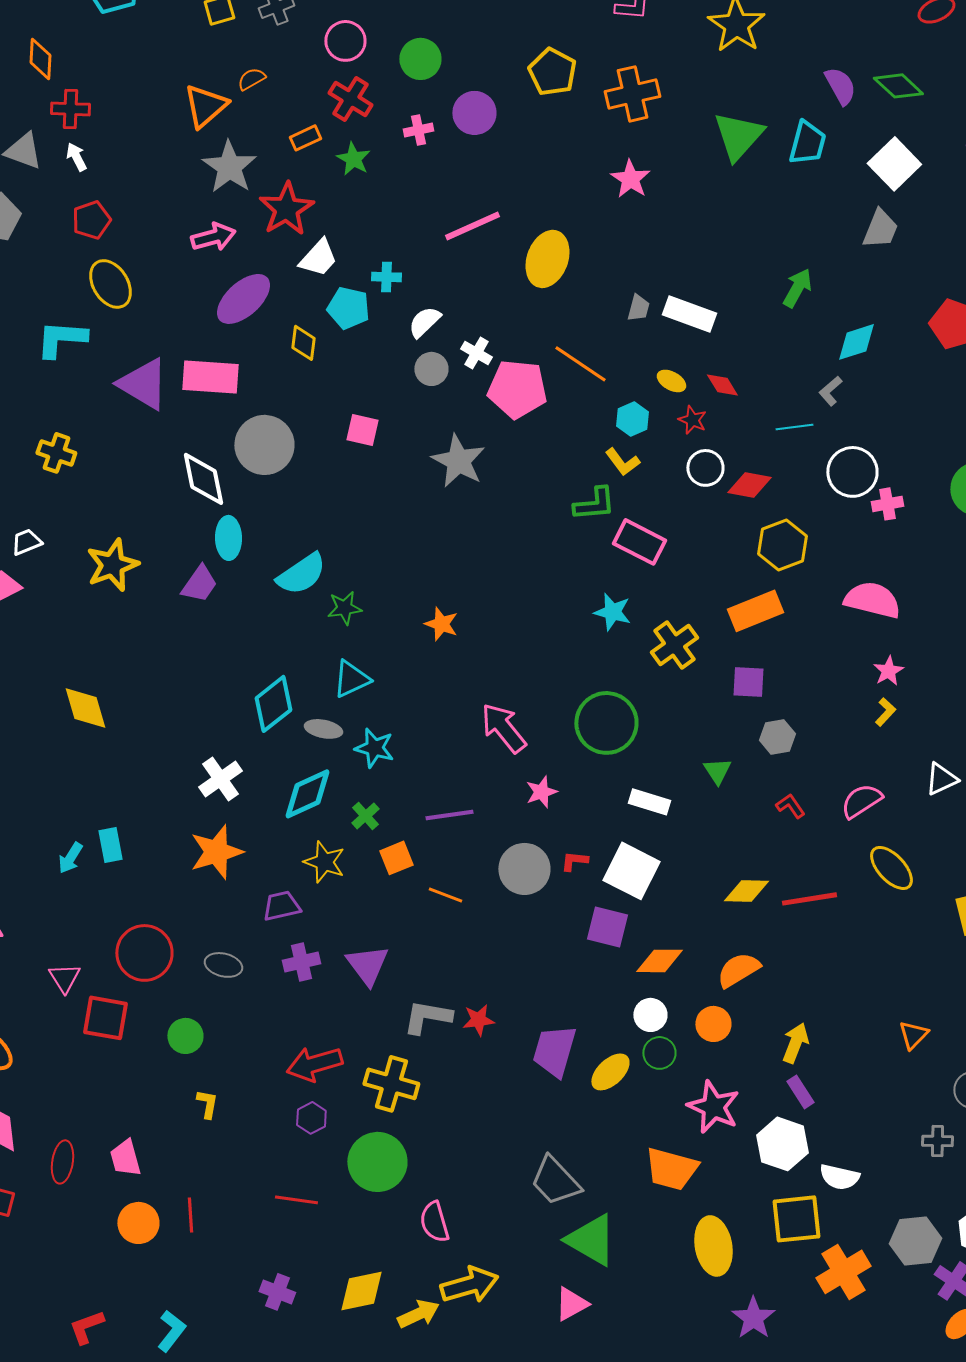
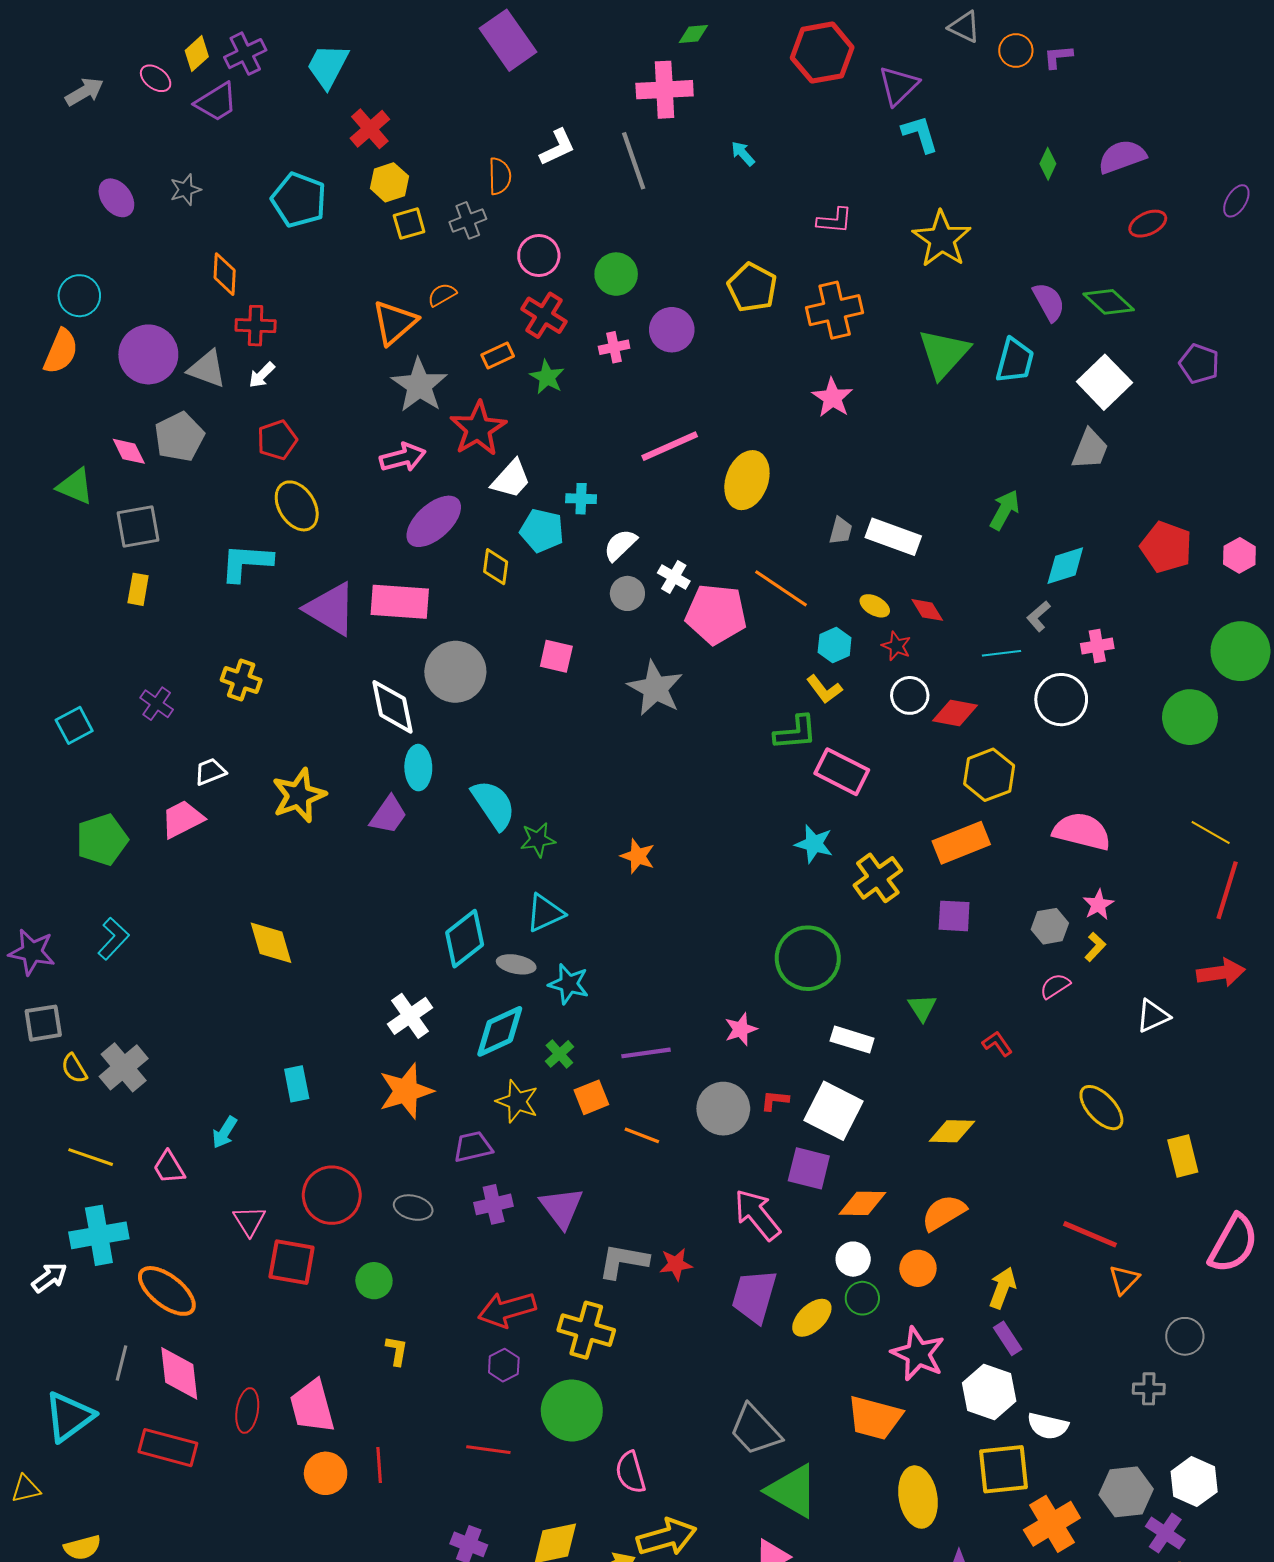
white arrow: (76, 157) -> (262, 375), turned -108
pink cross: (887, 504) -> (1097, 646), moved
cyan semicircle: (301, 574) -> (494, 805), turned -90
pink arrow: (503, 728) -> (757, 1215), moved
gray hexagon: (777, 737) -> (1050, 926), moved
pink semicircle: (861, 801) -> (1055, 986), moved, size x0.7
cyan arrow: (70, 858) -> (225, 1132), moved
red line: (809, 899) -> (1090, 1234), moved, turned 32
pink trapezoid: (125, 1158) -> (312, 1406), size x1.4

